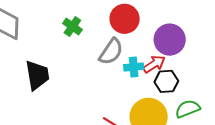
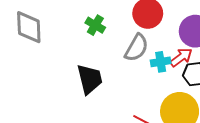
black trapezoid: (37, 75) -> (90, 79), moved

